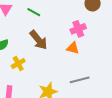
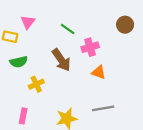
green line: (34, 12) -> (68, 29), moved
pink cross: (78, 29) -> (90, 47), moved

